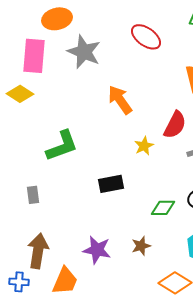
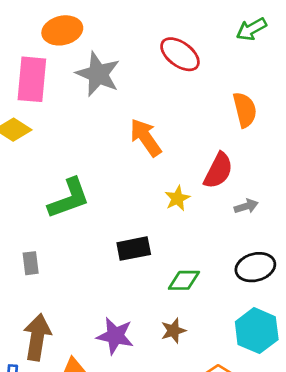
green diamond: (163, 208) -> (184, 280), moved

